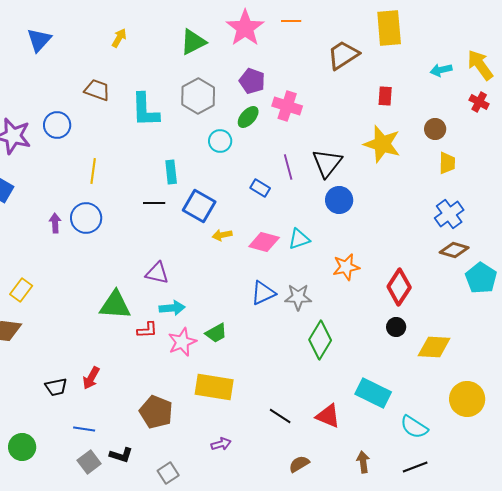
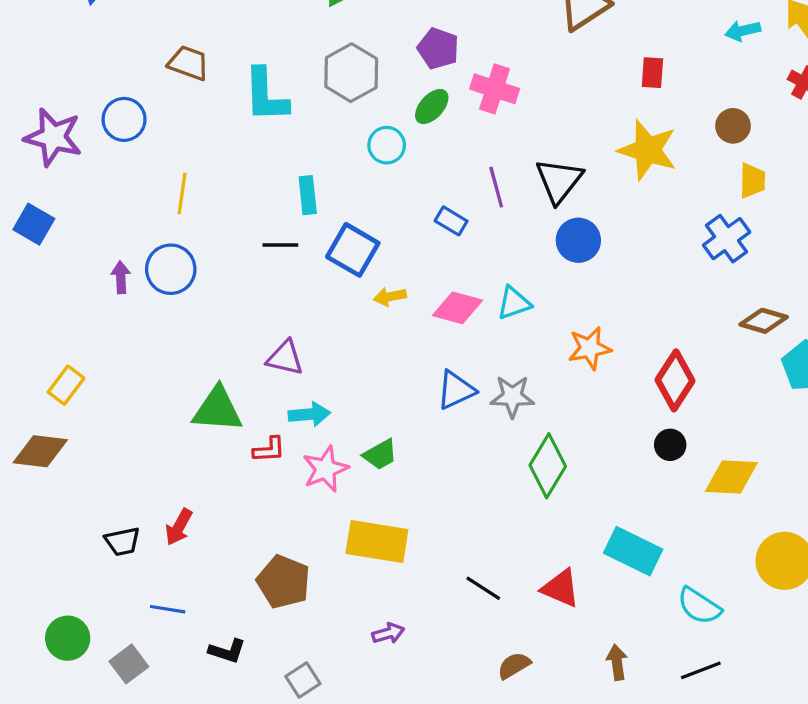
blue cross: (449, 214) -> (727, 239), moved
gray square: (89, 462) -> (129, 664), moved

